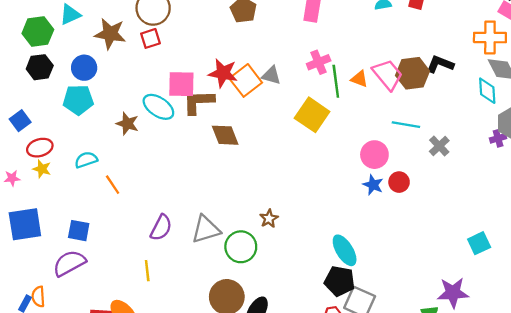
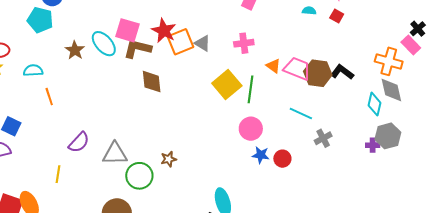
pink trapezoid: (388, 75) -> (297, 69), turned -44
green line: (336, 81) -> (250, 89), moved
pink circle: (374, 155) -> (251, 129), moved
blue star: (373, 185) -> (261, 155), turned -30

